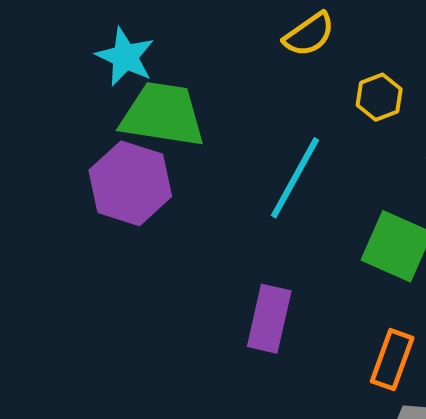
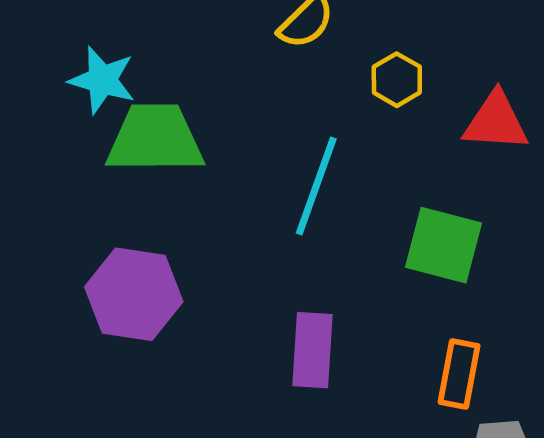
purple hexagon: (130, 183) -> (134, 294), moved

